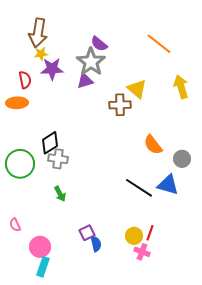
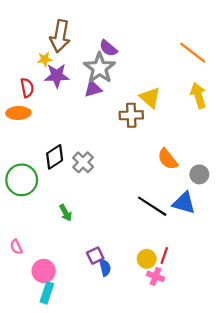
brown arrow: (38, 33) -> (60, 36), moved
orange line: (159, 44) -> (193, 53), moved
gray cross: (58, 159) -> (83, 162), moved, turned 36

